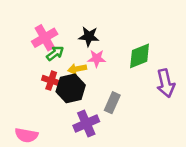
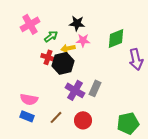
pink cross: (45, 38) -> (30, 24), moved
gray rectangle: (112, 103) -> (95, 88), moved
purple cross: (86, 123) -> (75, 90), turned -36

